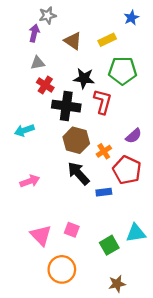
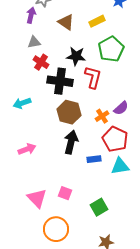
green pentagon: (123, 71) -> (111, 49), turned -30
orange cross: (104, 151) -> (102, 116), moved
black arrow: (78, 173) -> (71, 142), turned 55
cyan triangle: (136, 233) -> (120, 166), moved

